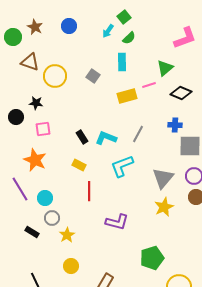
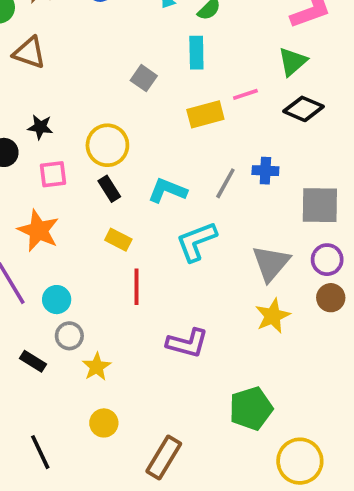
green triangle: (165, 68) -> (293, 62), moved
yellow circle: (55, 76) -> (107, 145), moved
blue cross: (175, 125) -> (265, 171), moved
black rectangle: (82, 137) -> (109, 189), moved

